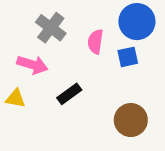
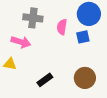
gray cross: (51, 28) -> (33, 18), turned -30
black rectangle: (69, 94) -> (45, 80), moved

